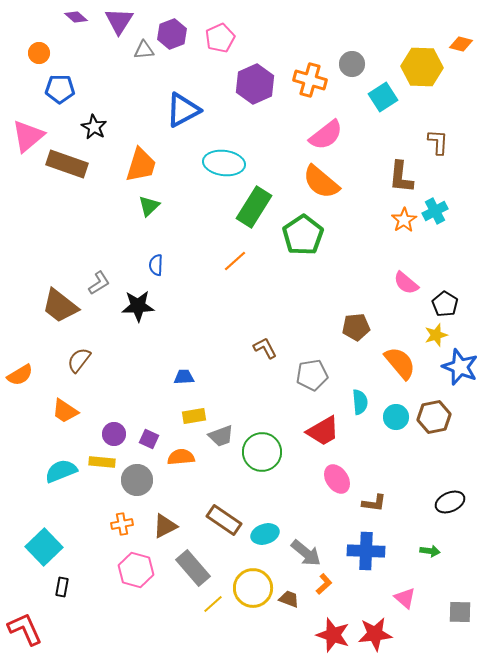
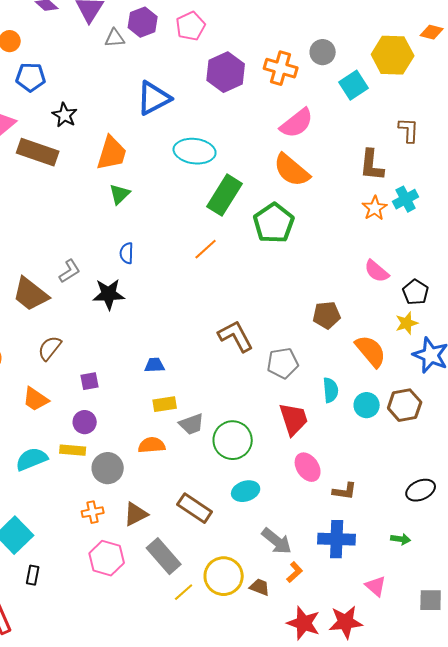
brown L-shape: (265, 348) -> (236, 336), size x1.5
red trapezoid: (323, 431) -> (294, 419), turned -78
purple square: (149, 439) -> (90, 381), moved, turned -36
cyan ellipse: (265, 534) -> (246, 491), moved

